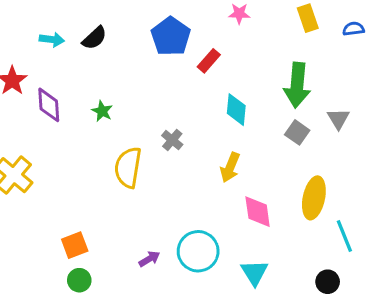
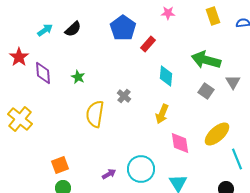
cyan arrow: (52, 39) -> (45, 30), turned -42
green arrow: (297, 85) -> (206, 60), turned 100
yellow ellipse: (314, 198) -> (217, 134), turned 36

